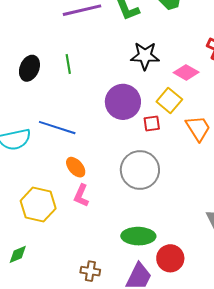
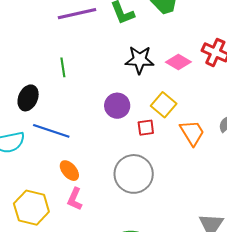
black ellipse: (29, 68) -> (28, 98), moved
pink diamond: (186, 72) -> (178, 62), moved
purple circle: (123, 102) -> (117, 106), size x0.7

